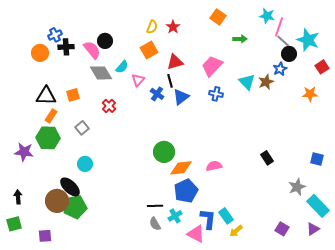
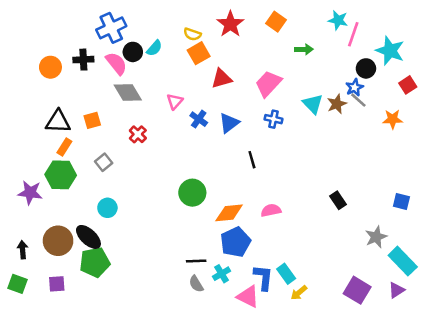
yellow semicircle: (152, 27) -> (192, 34), turned 88
red star: (173, 27) -> (230, 24), moved, size x1.5
blue cross: (55, 35) -> (111, 28), moved, size x1.6
gray line: (283, 41) -> (358, 100), moved
orange square: (149, 50) -> (199, 53), moved
cyan semicircle: (122, 67) -> (154, 48), moved
black line: (170, 81) -> (252, 160), moved
green circle: (164, 152) -> (192, 193), moved
brown circle: (57, 201) -> (58, 241), moved
green square: (14, 224) -> (17, 284), turned 35
purple square: (282, 229) -> (357, 290), size x1.5
purple square: (45, 236) -> (57, 284), moved

